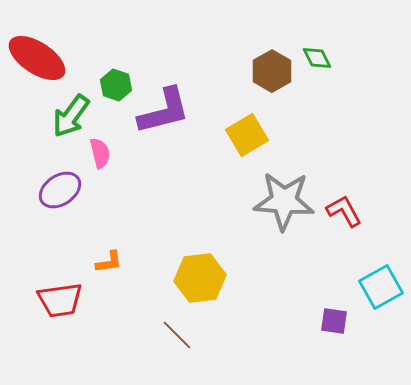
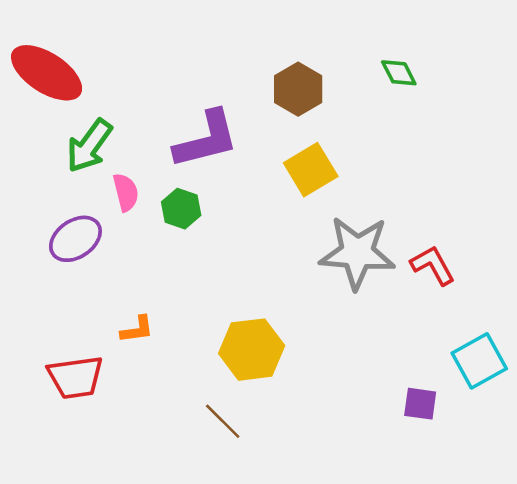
brown hexagon: (272, 71) -> (298, 89), moved
green hexagon: (116, 85) -> (181, 209), moved

